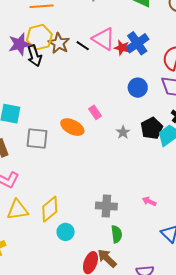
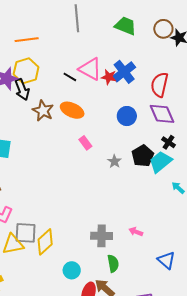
brown star: (59, 43) -> (43, 111), moved
orange ellipse: (72, 127) -> (72, 110), moved
gray square: (37, 138) -> (26, 233), moved
pink arrow: (149, 201) -> (136, 232), moved
cyan circle: (66, 232) -> (72, 270), moved

